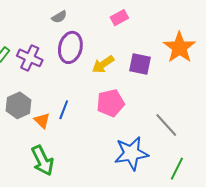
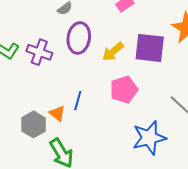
purple square: (140, 64) -> (150, 48), size x1.4
gray hexagon: (18, 105) -> (34, 124), moved

